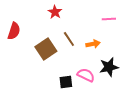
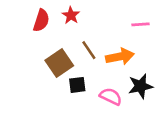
red semicircle: (14, 31) -> (41, 20), moved
orange arrow: (93, 44) -> (120, 57), size x1.5
black square: (66, 82) -> (77, 85), moved

